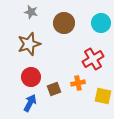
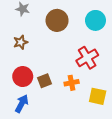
brown star: (29, 44) -> (21, 42), size x0.6
brown square: (54, 89) -> (45, 81), moved

